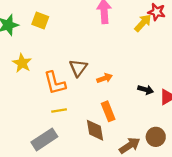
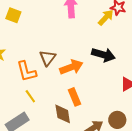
orange arrow: (105, 78) -> (71, 67), size x1.6
black arrow: (146, 90) -> (103, 55), moved, size x1.6
yellow line: (59, 111) -> (30, 96), turned 64

